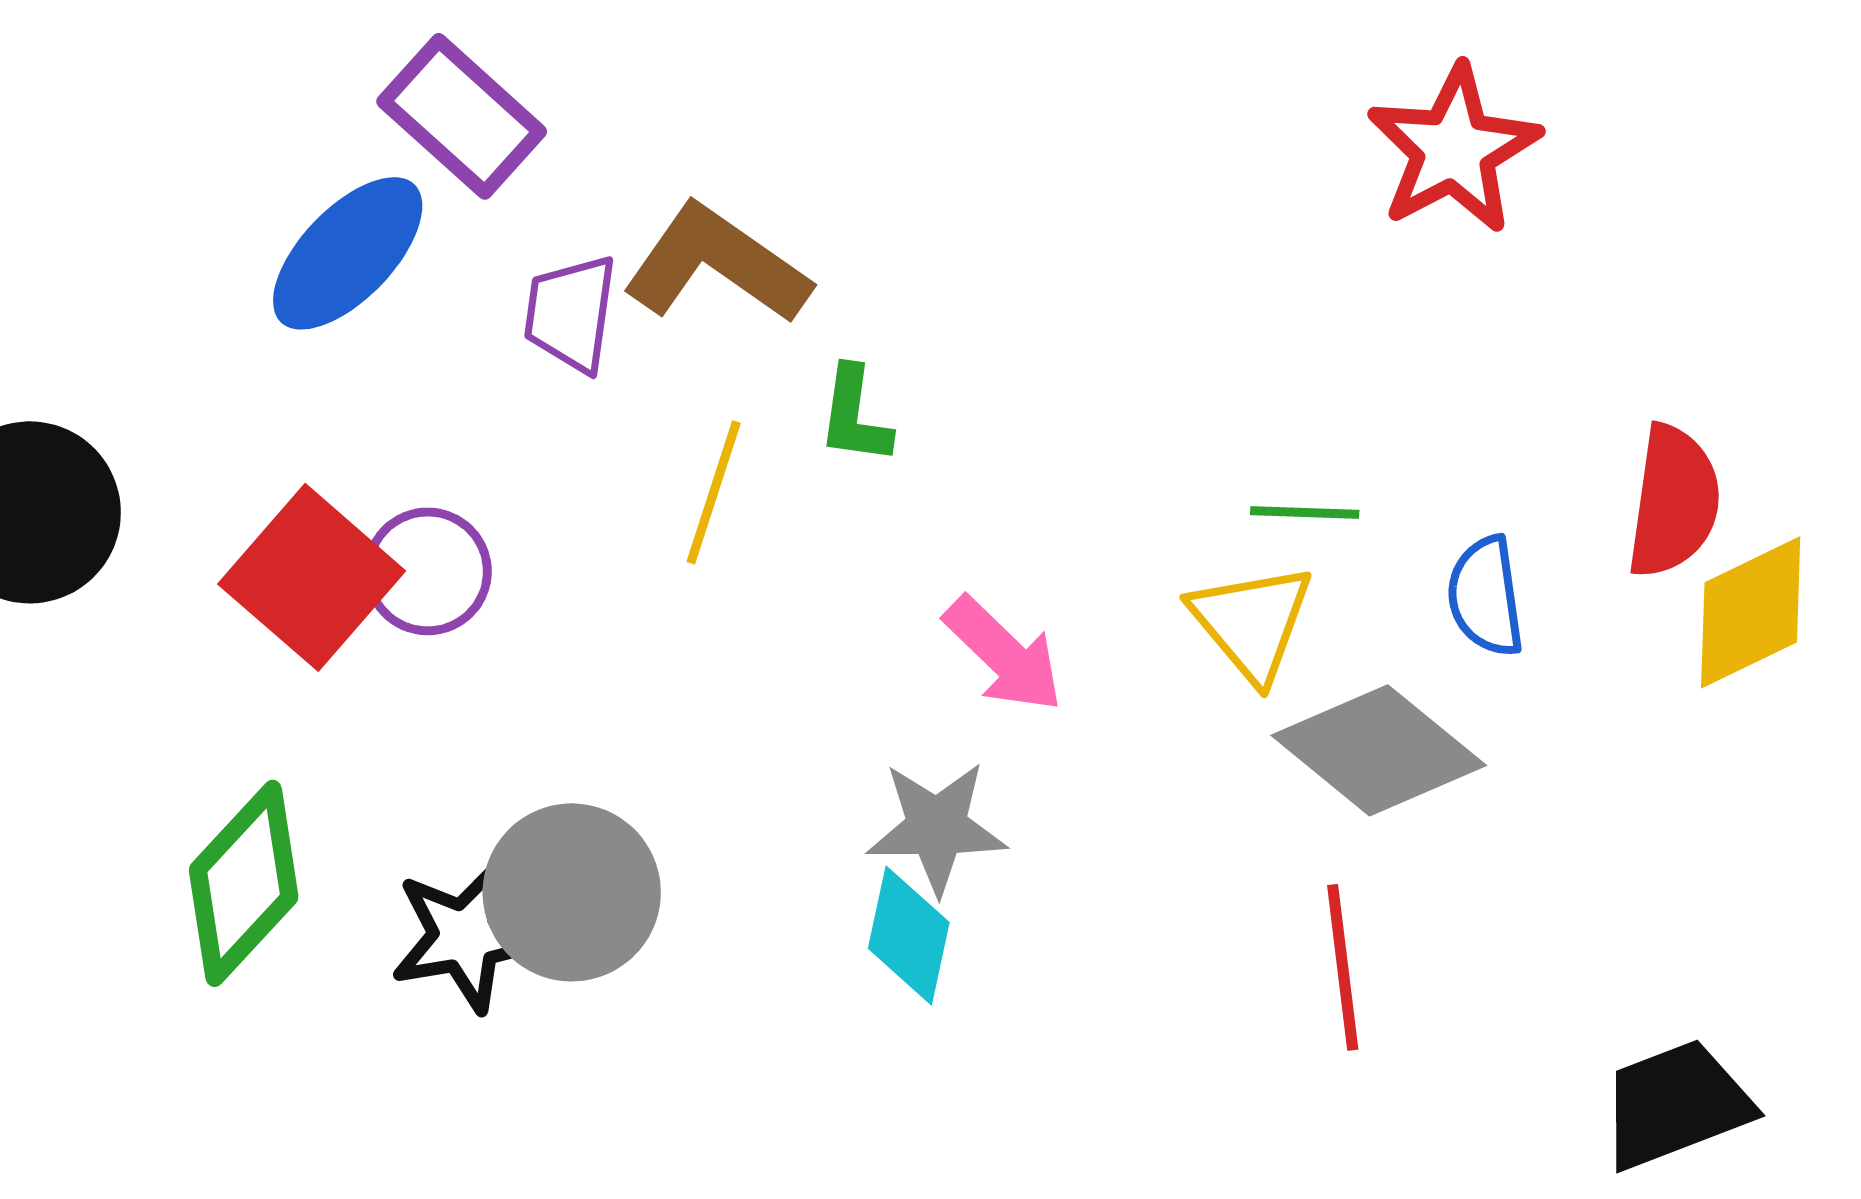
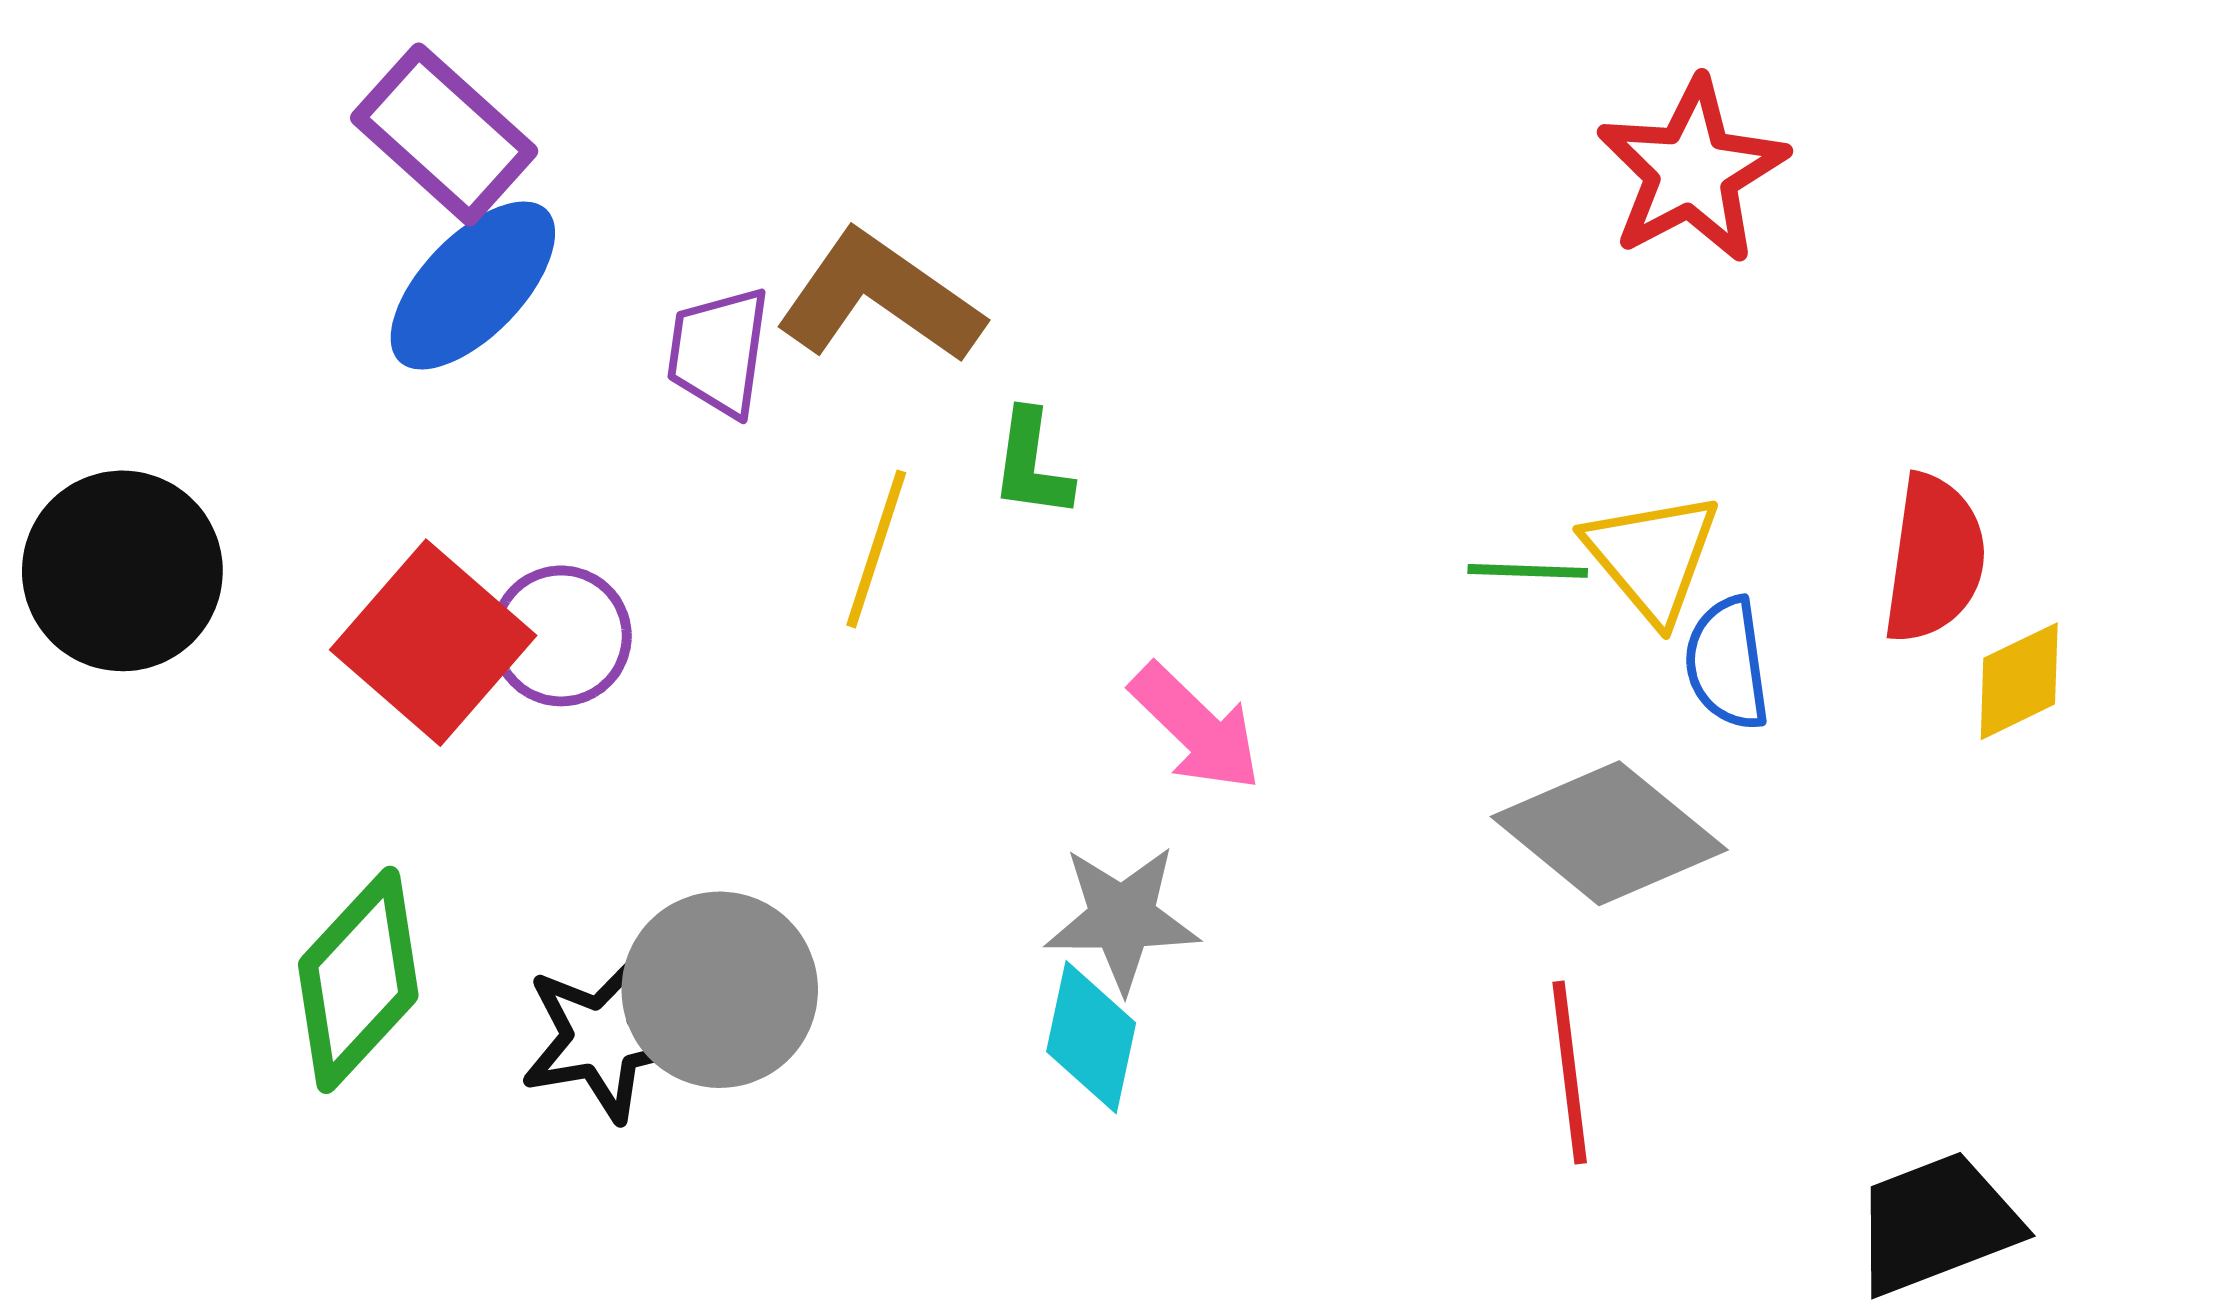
purple rectangle: (462, 116) -> (444, 134), moved
yellow diamond: (1751, 612) -> (2019, 681), size x0.7
yellow triangle: (1252, 622) -> (1652, 557), moved

